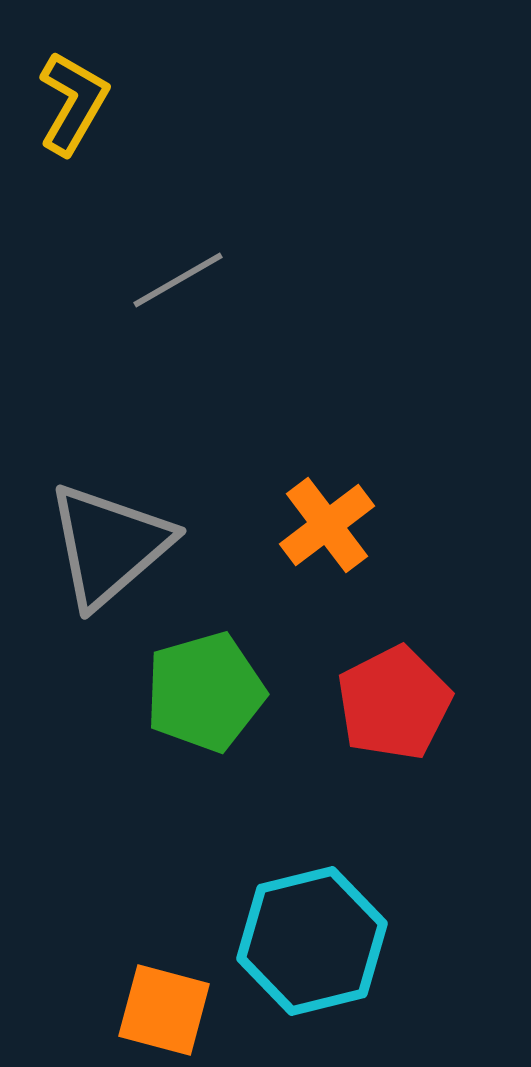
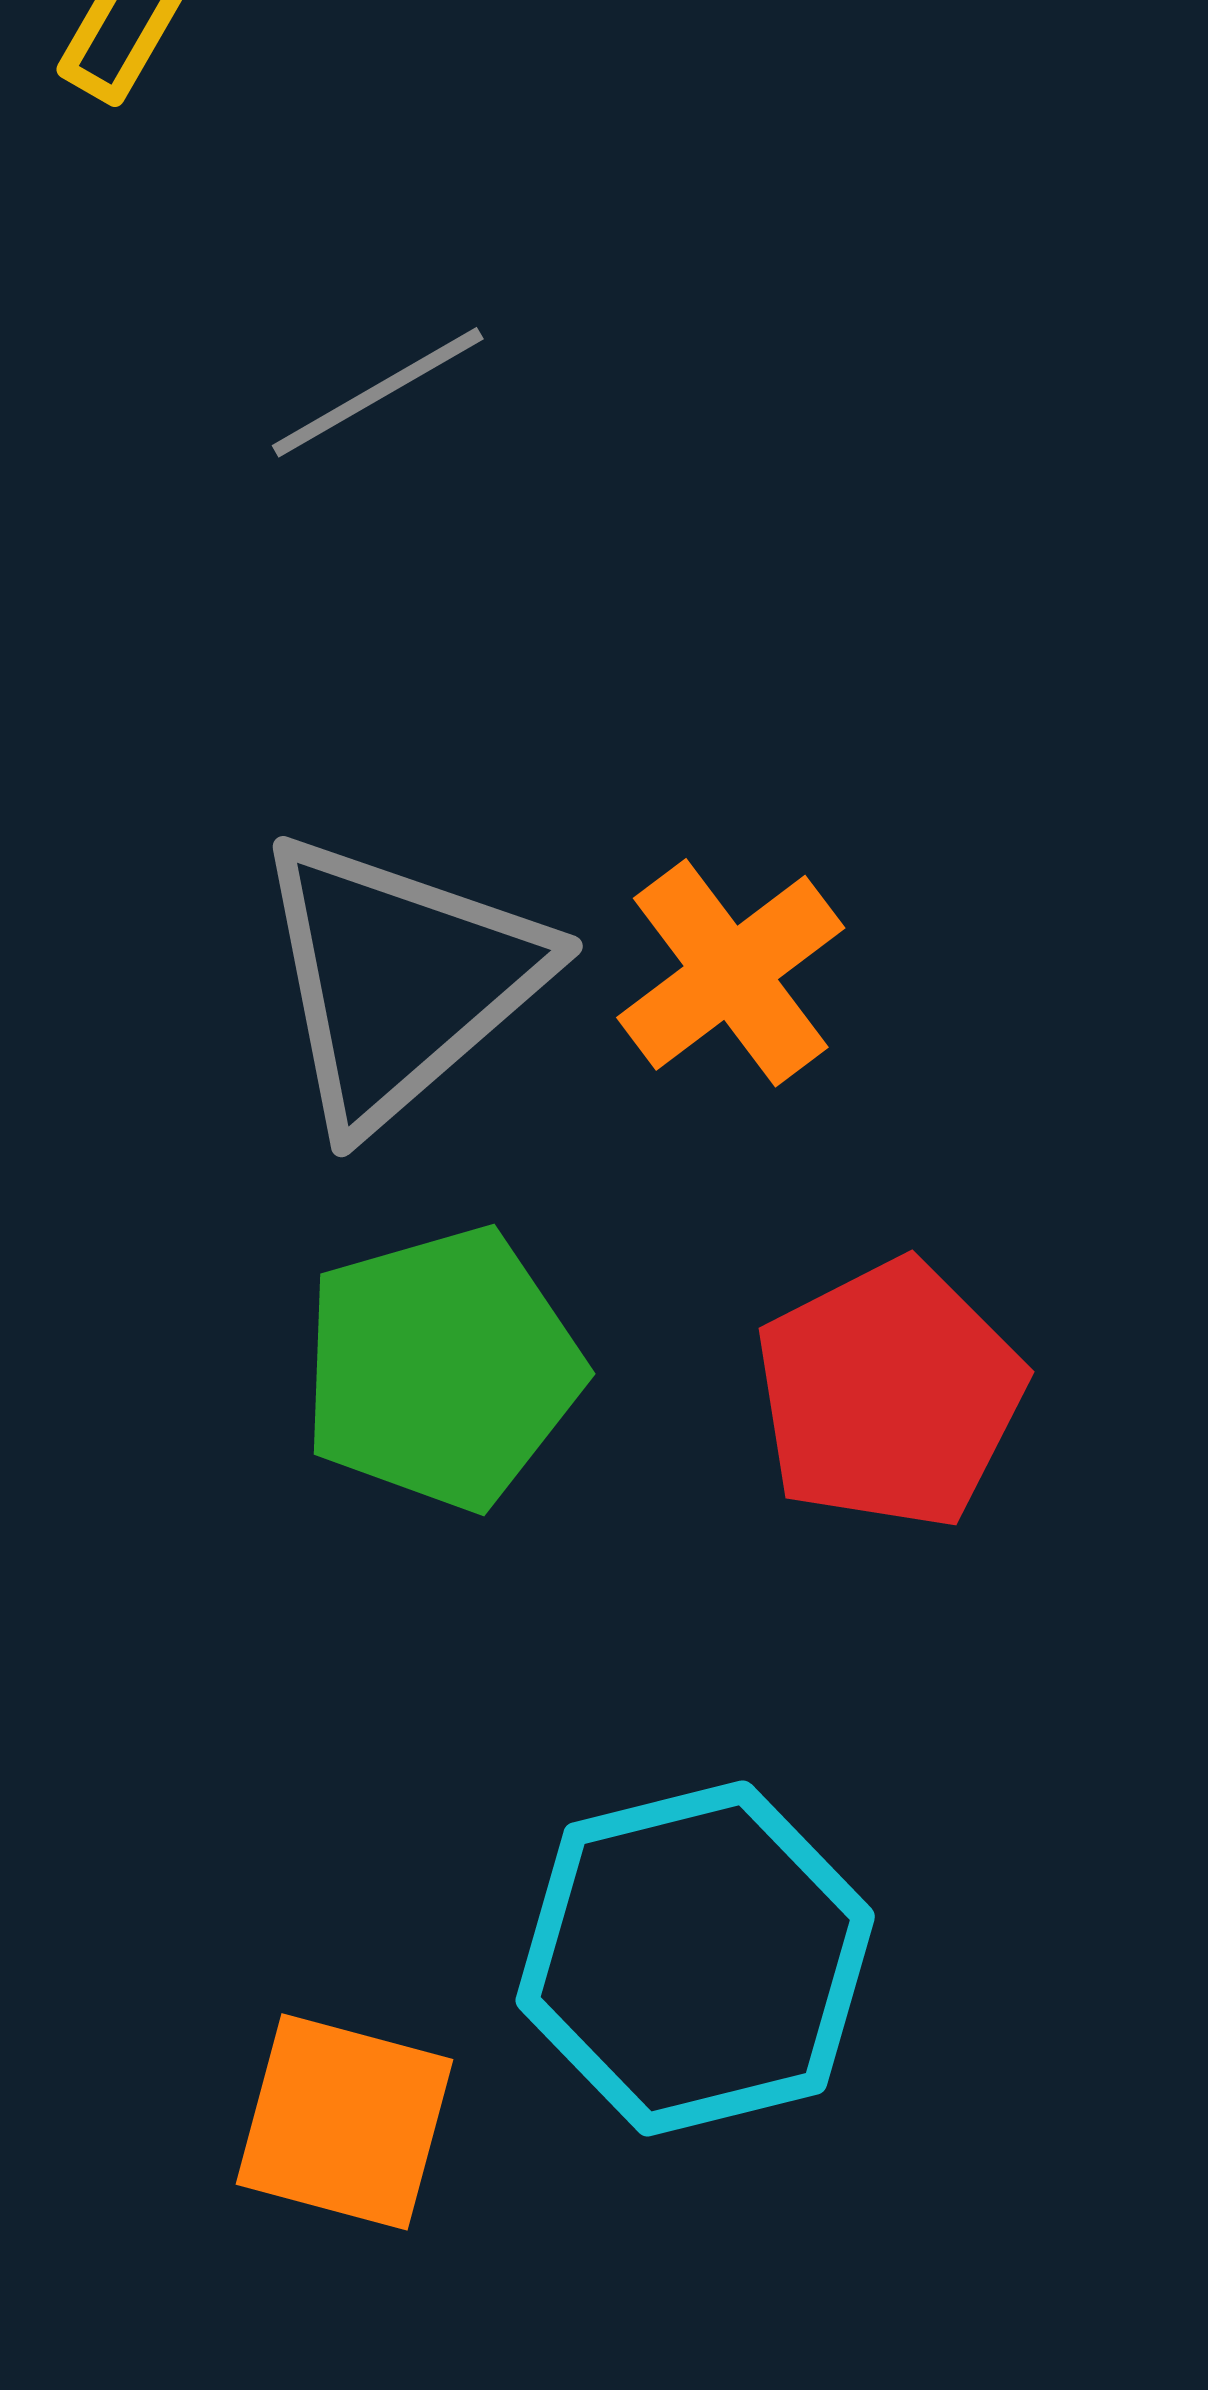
gray triangle: (109, 545) -> (399, 980), moved

